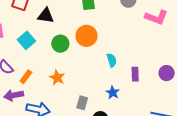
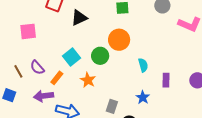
black triangle: (46, 16) -> (79, 18), turned -36
cyan square: (26, 40) -> (71, 57), moved
green circle: (60, 44) -> (100, 56), moved

